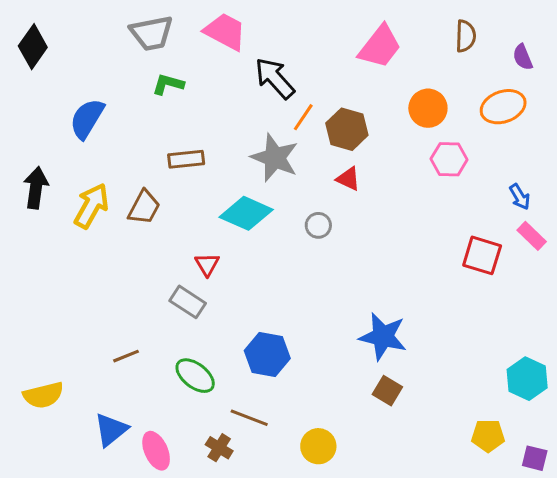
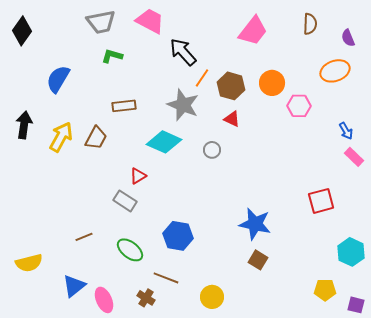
orange circle: (428, 108) -> (272, 83), moved
red square: (482, 255) -> (321, 201), moved, turned -32
red triangle: (207, 264) -> (138, 176), turned 30

